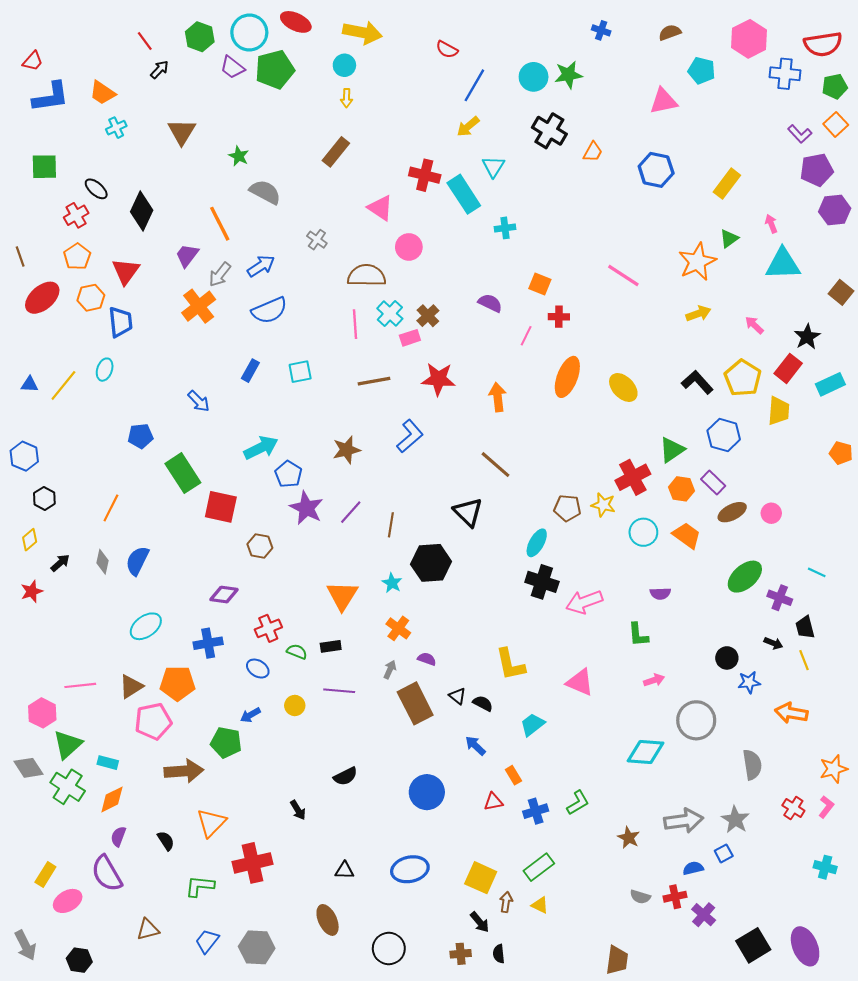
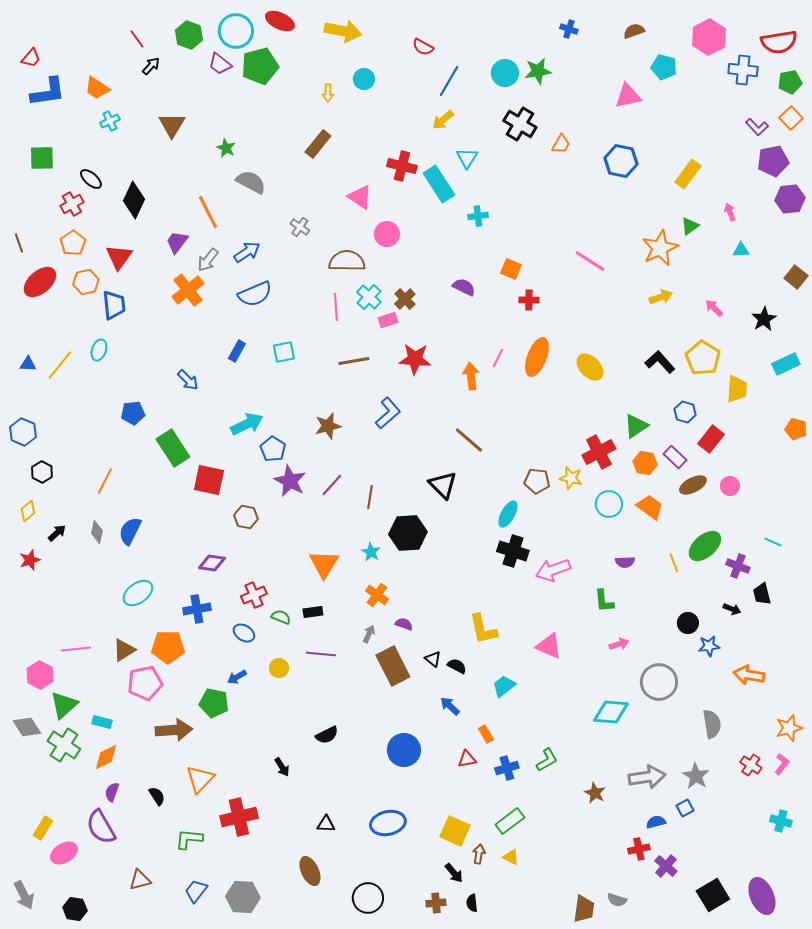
cyan circle: (344, 65) -> (364, 79), moved
cyan triangle: (783, 264) -> (741, 250), size x0.5
pink line: (526, 336) -> (498, 358), moved
red rectangle: (788, 368) -> (711, 439), moved
blue hexagon: (724, 435) -> (685, 412), size x0.7
yellow line: (804, 660) -> (674, 563), moved
gray semicircle: (640, 897) -> (617, 900), moved

